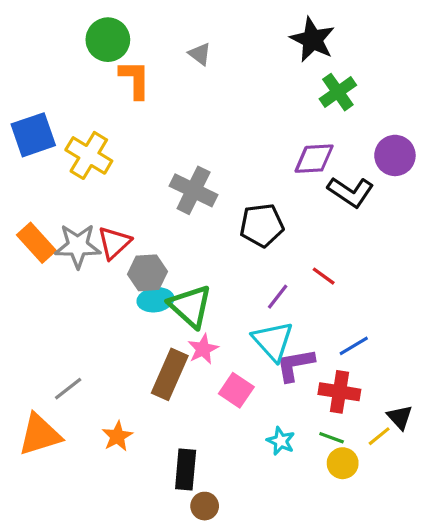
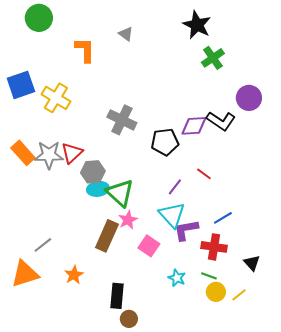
green circle: (108, 40) -> (39, 18), moved
purple diamond: (314, 159) -> (194, 126), moved
yellow line: (379, 436) -> (239, 295), moved

